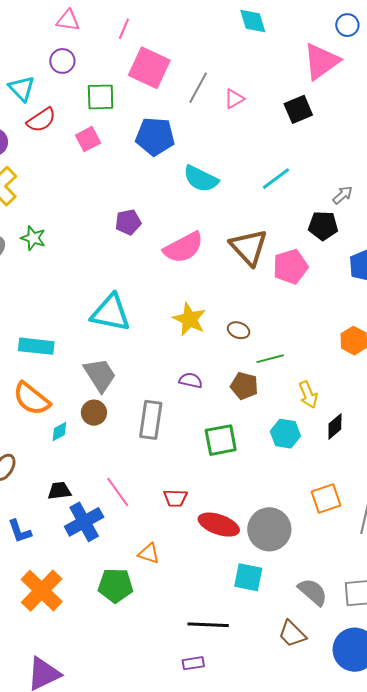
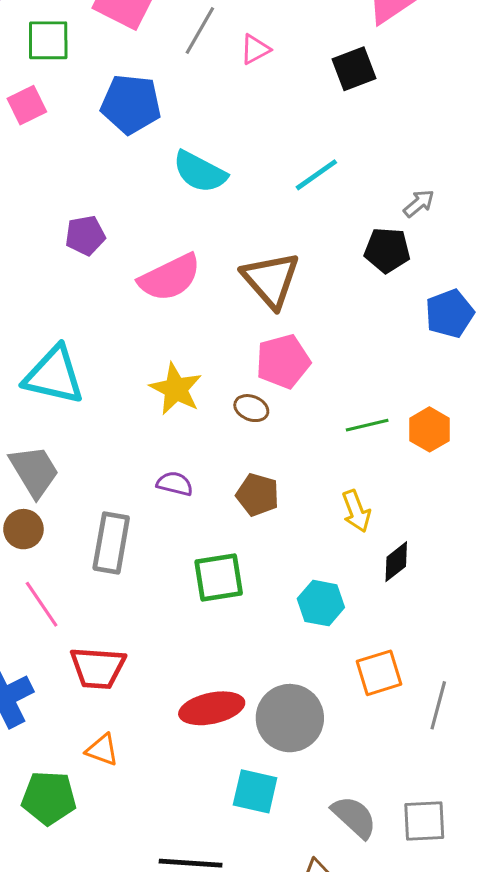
pink pentagon: (290, 267) -> (283, 361), moved
green line: (270, 359) -> (367, 425), moved
cyan hexagon: (285, 434) -> (321, 603), moved
pink line: (118, 492) -> (42, 604), moved
red trapezoid: (175, 498) -> (98, 668), moved, size x1.5
red ellipse: (219, 525) -> (212, 708), turned -33

